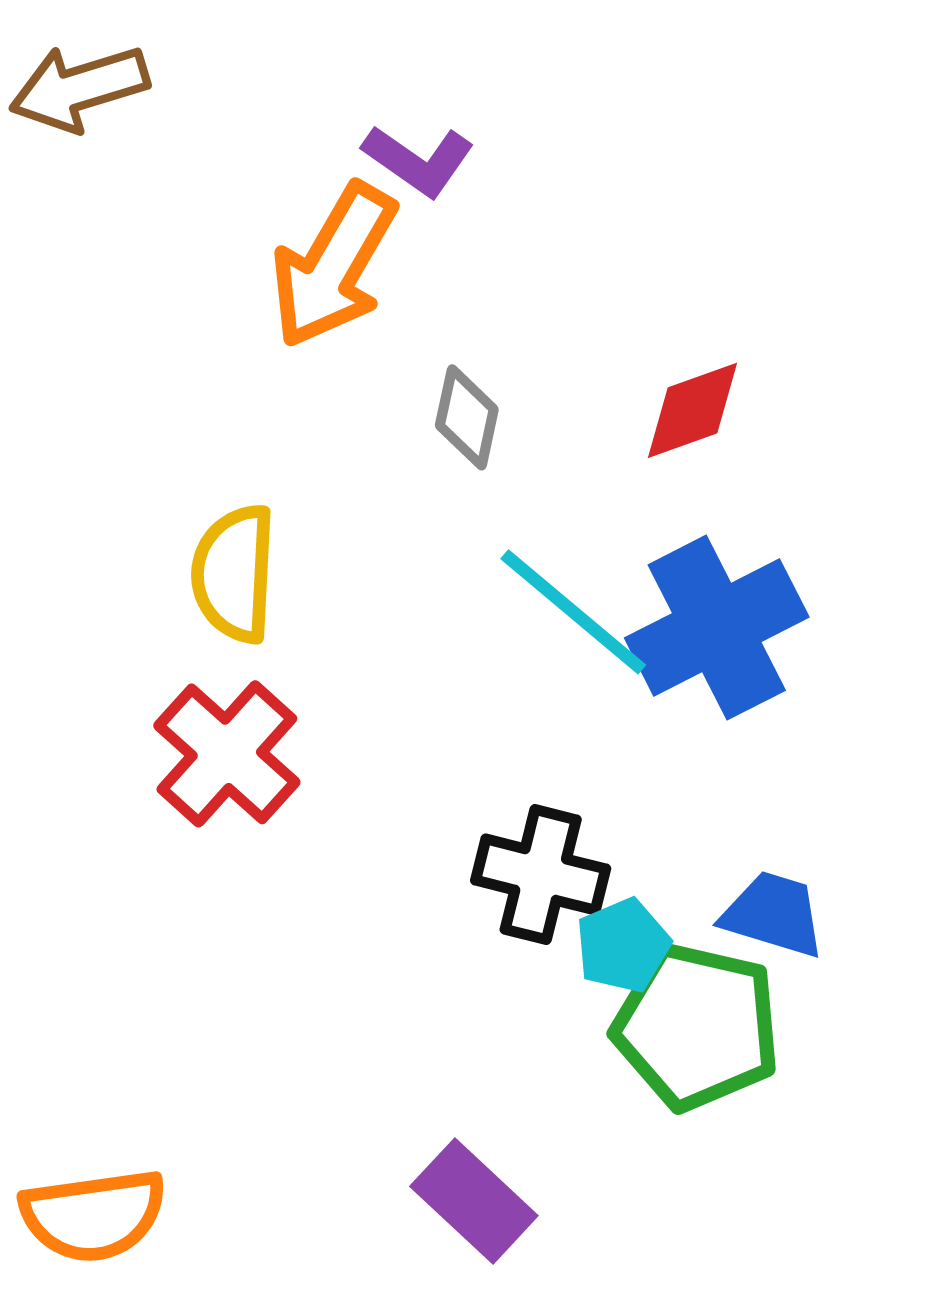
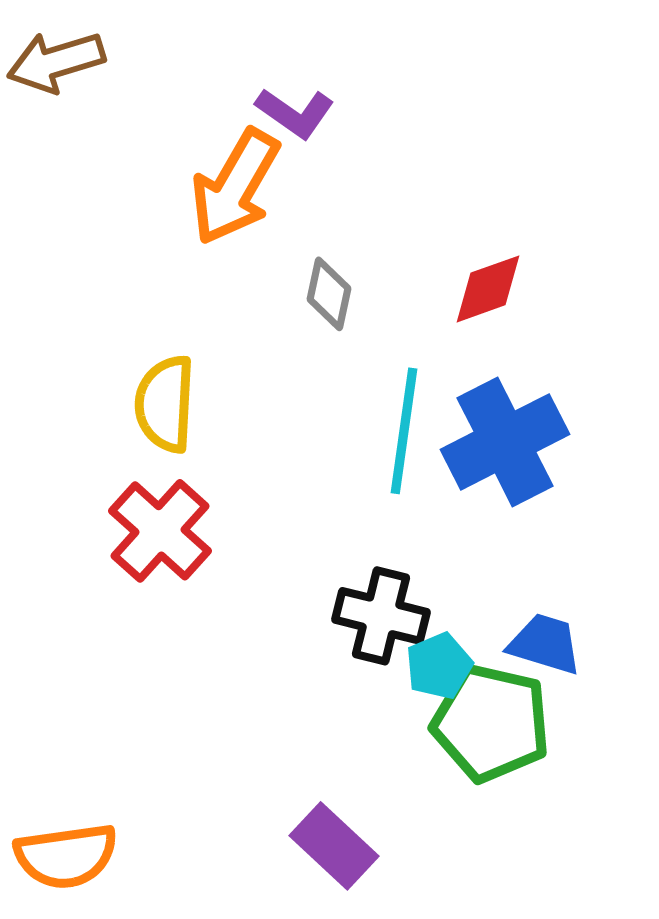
cyan line: (573, 612) -> (404, 431), turned 58

